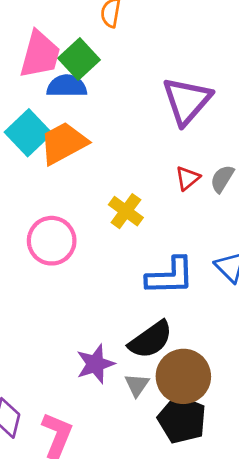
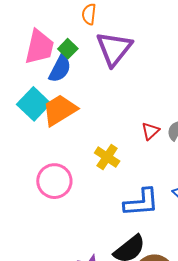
green square: (79, 59) -> (68, 49), size x0.7
blue semicircle: (67, 86) -> (60, 69), turned 120
purple triangle: (187, 101) -> (114, 49), moved

